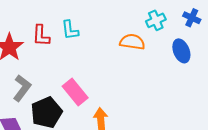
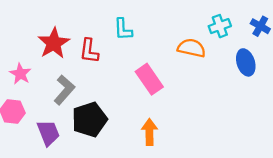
red L-shape: (41, 36) -> (89, 51), moved
pink rectangle: (75, 92) -> (149, 79), moved

